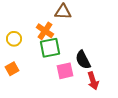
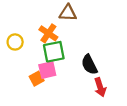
orange square: (12, 69) -> (37, 79), moved
pink square: (65, 71) -> (47, 70), moved

